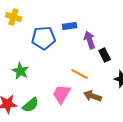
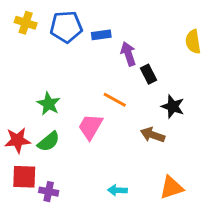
blue pentagon: (44, 38) -> (66, 27), moved
green star: (21, 71) -> (49, 104), moved
brown arrow: (93, 96) -> (153, 135), moved

